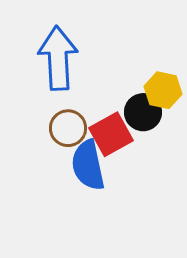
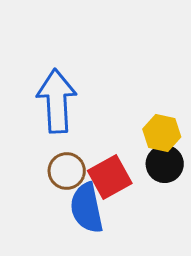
black circle: (143, 112) -> (165, 164), moved

